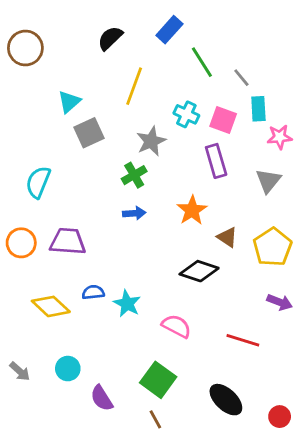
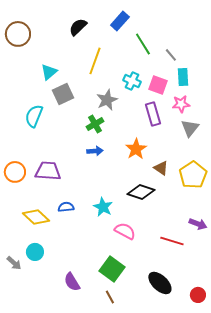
pink star: (280, 137) -> (181, 104), moved
cyan semicircle: (38, 182) -> (34, 116), moved
purple arrow: (280, 302) -> (198, 224), moved
cyan star: (127, 304) -> (103, 207), moved
cyan circle: (68, 369) -> (35, 252), moved

